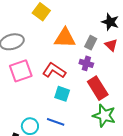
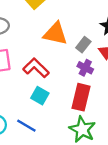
purple cross: (86, 63) -> (85, 68), moved
red rectangle: (98, 88) -> (81, 97), turned 35

